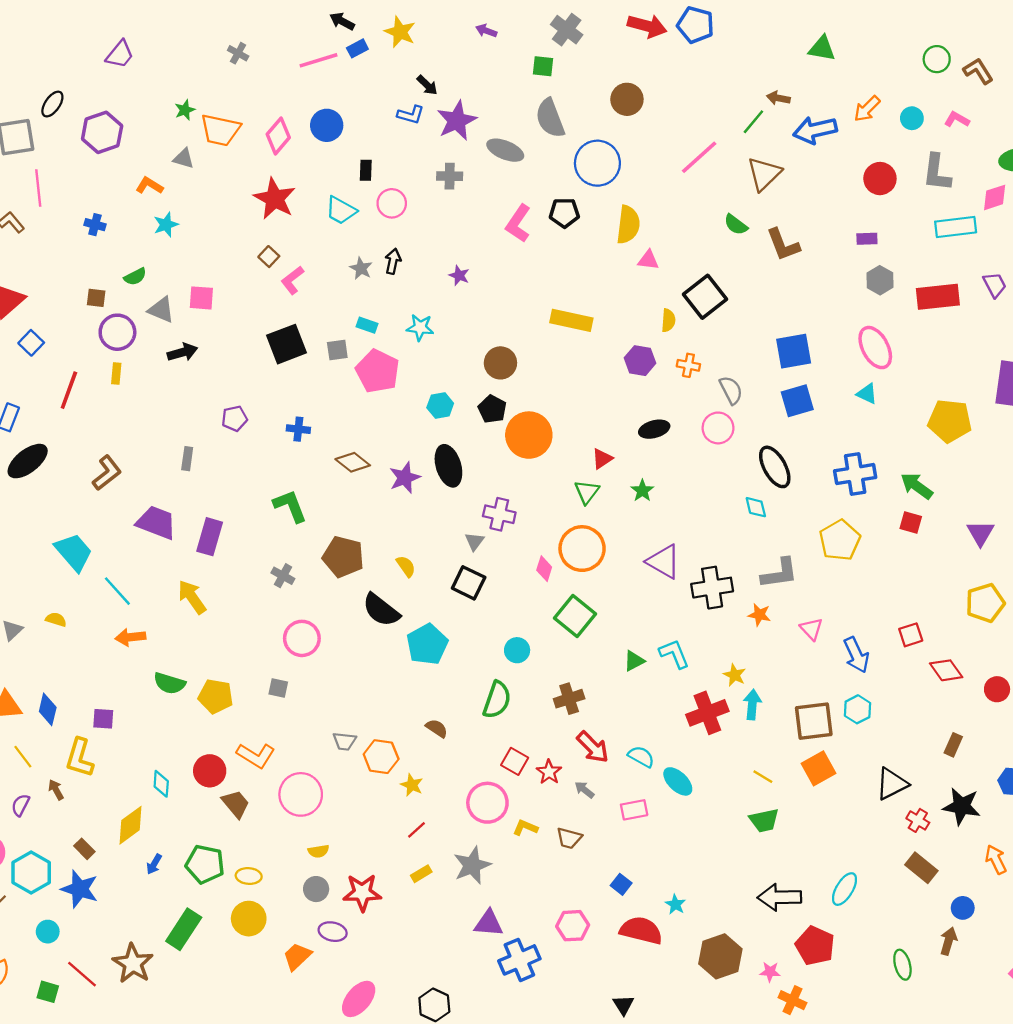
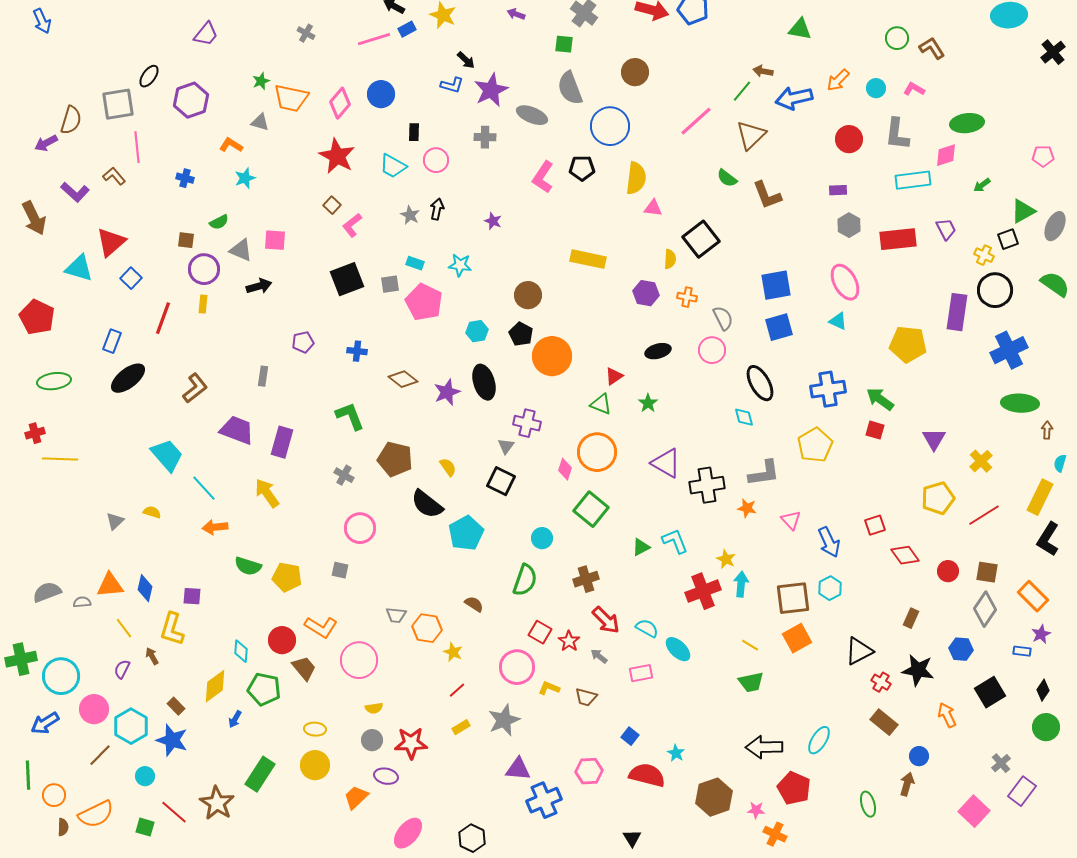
green triangle: (587, 492) -> (601, 404), turned -45
green pentagon: (205, 864) -> (264, 689), moved

